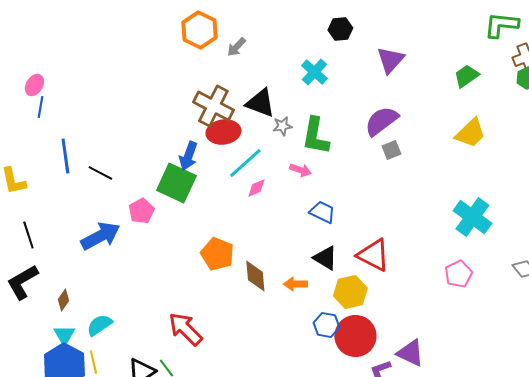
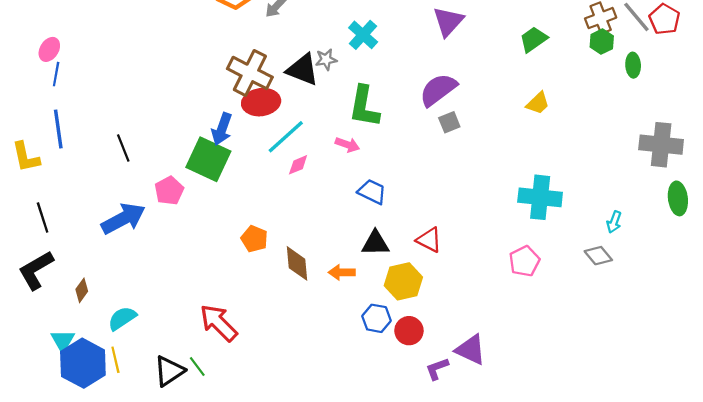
gray star: (282, 126) -> (326, 60), moved
yellow trapezoid: (470, 133) -> (538, 103), size x0.7
blue line: (65, 156) -> (58, 129), moved
black line: (100, 173) -> (123, 148), turned 40
cyan cross: (472, 217) -> (540, 197), turned -30
orange pentagon: (217, 254) -> (254, 239), size x0.7
red triangle: (373, 255) -> (429, 240), size x0.7
black triangle: (325, 258) -> (375, 243), turned -32
cyan triangle: (64, 335) -> (63, 341), moved
red circle: (355, 336) -> (409, 331), size x0.6

